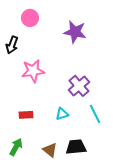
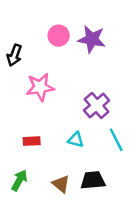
pink circle: (30, 18) -> (59, 36), moved
cyan triangle: (62, 114) -> (76, 140), turned 32

